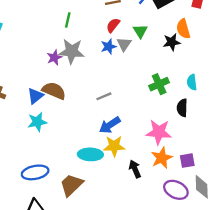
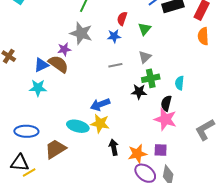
red semicircle: (113, 25) -> (122, 19), turned -32
orange semicircle: (183, 29) -> (203, 36), moved
black star: (172, 42) -> (139, 92), moved
gray triangle: (124, 44) -> (145, 57), moved
purple star: (54, 57) -> (64, 49), moved
gray line: (104, 96) -> (115, 65), moved
pink star: (159, 132) -> (165, 119), moved
orange star: (162, 158) -> (137, 154), moved

